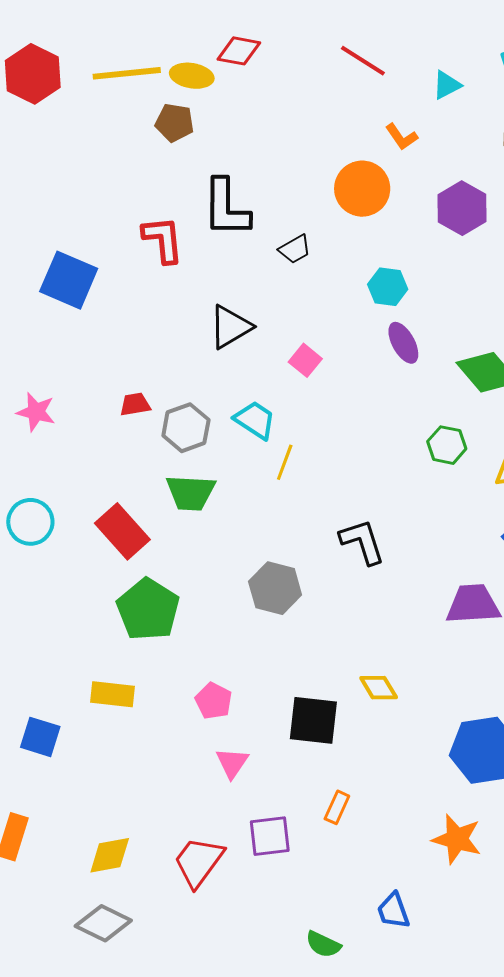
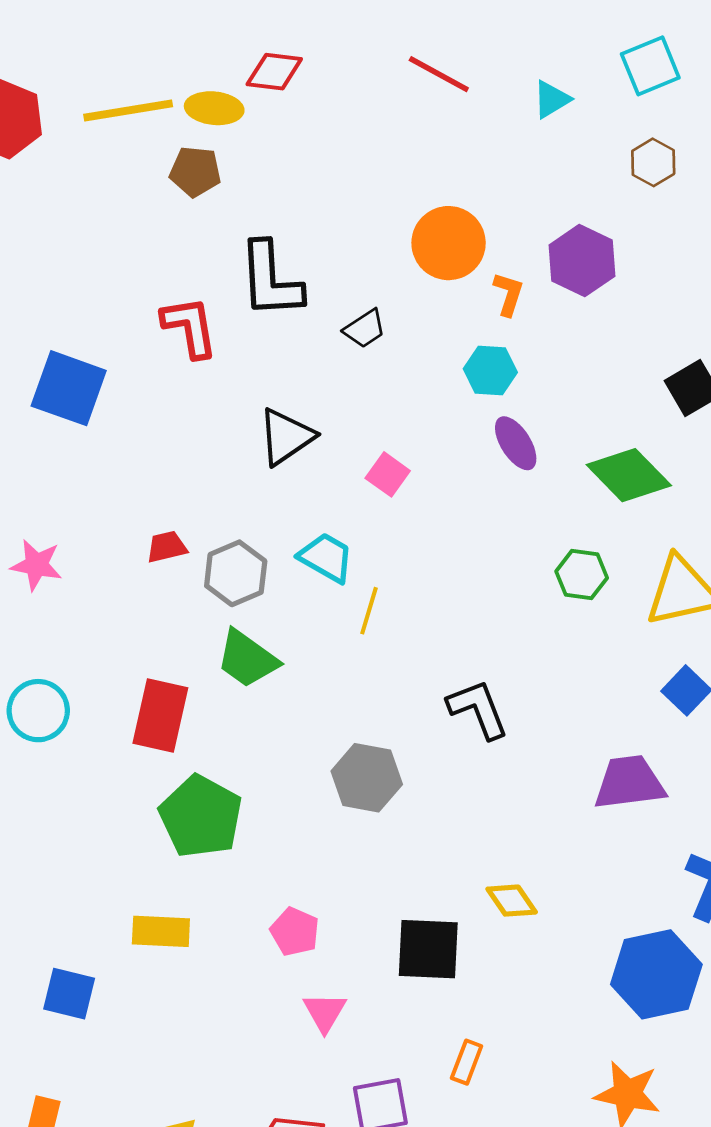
orange L-shape: (401, 137) -> (508, 294), moved, turned -124
green trapezoid: (191, 493) -> (247, 659), turned 36
red rectangle: (122, 531) -> (160, 715), turned 58

